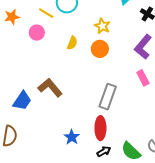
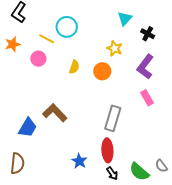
yellow star: (102, 26) -> (115, 48), moved
black arrow: (104, 151) -> (112, 173), turned 88

